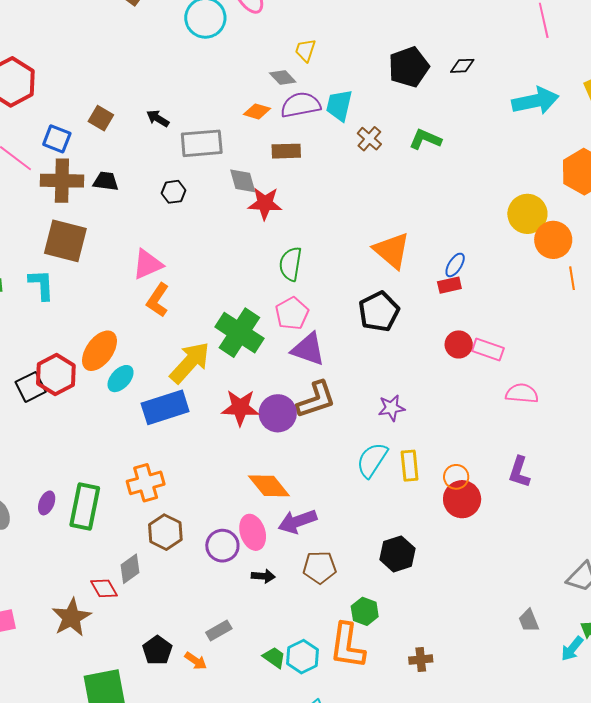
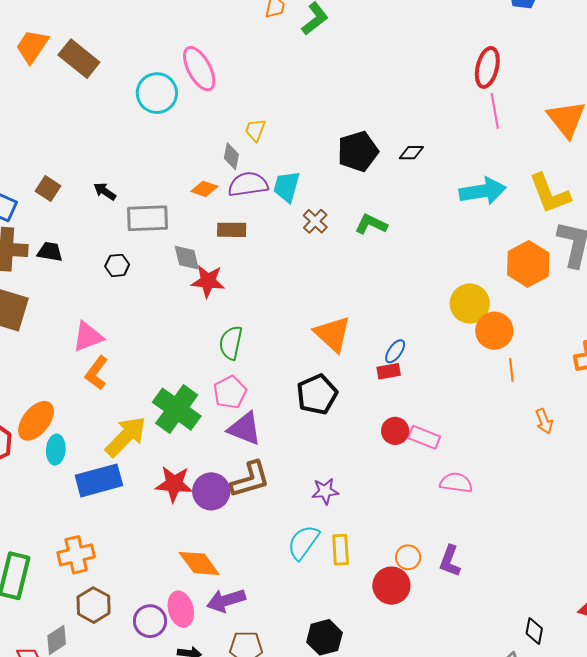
gray diamond: (283, 78) -> (231, 156), turned 52
cyan ellipse: (121, 379) -> (56, 450), turned -40
orange circle: (456, 477) -> (408, 557), moved

